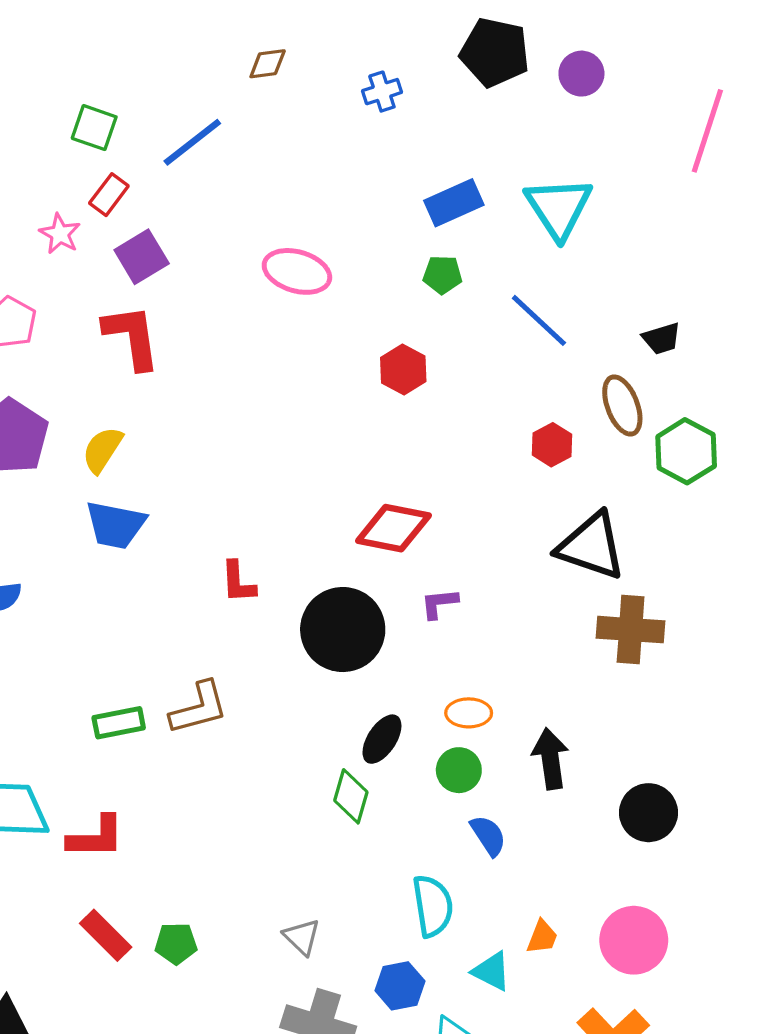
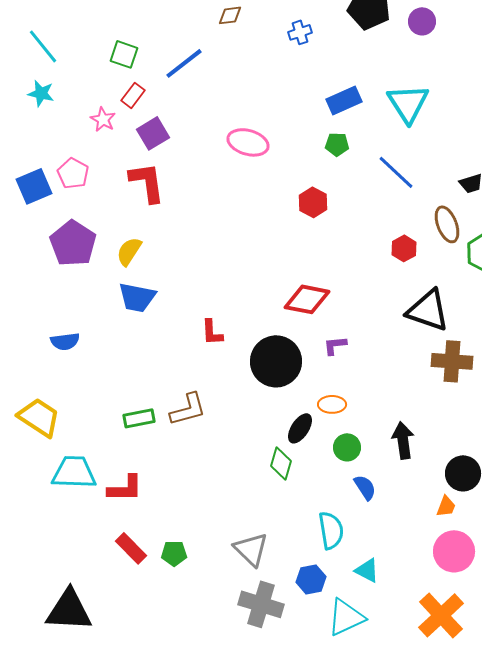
orange ellipse: (469, 713) -> (332, 404), moved
gray triangle: (302, 937) -> (251, 549), size x1.5
orange trapezoid: (542, 937) -> (446, 506), moved

